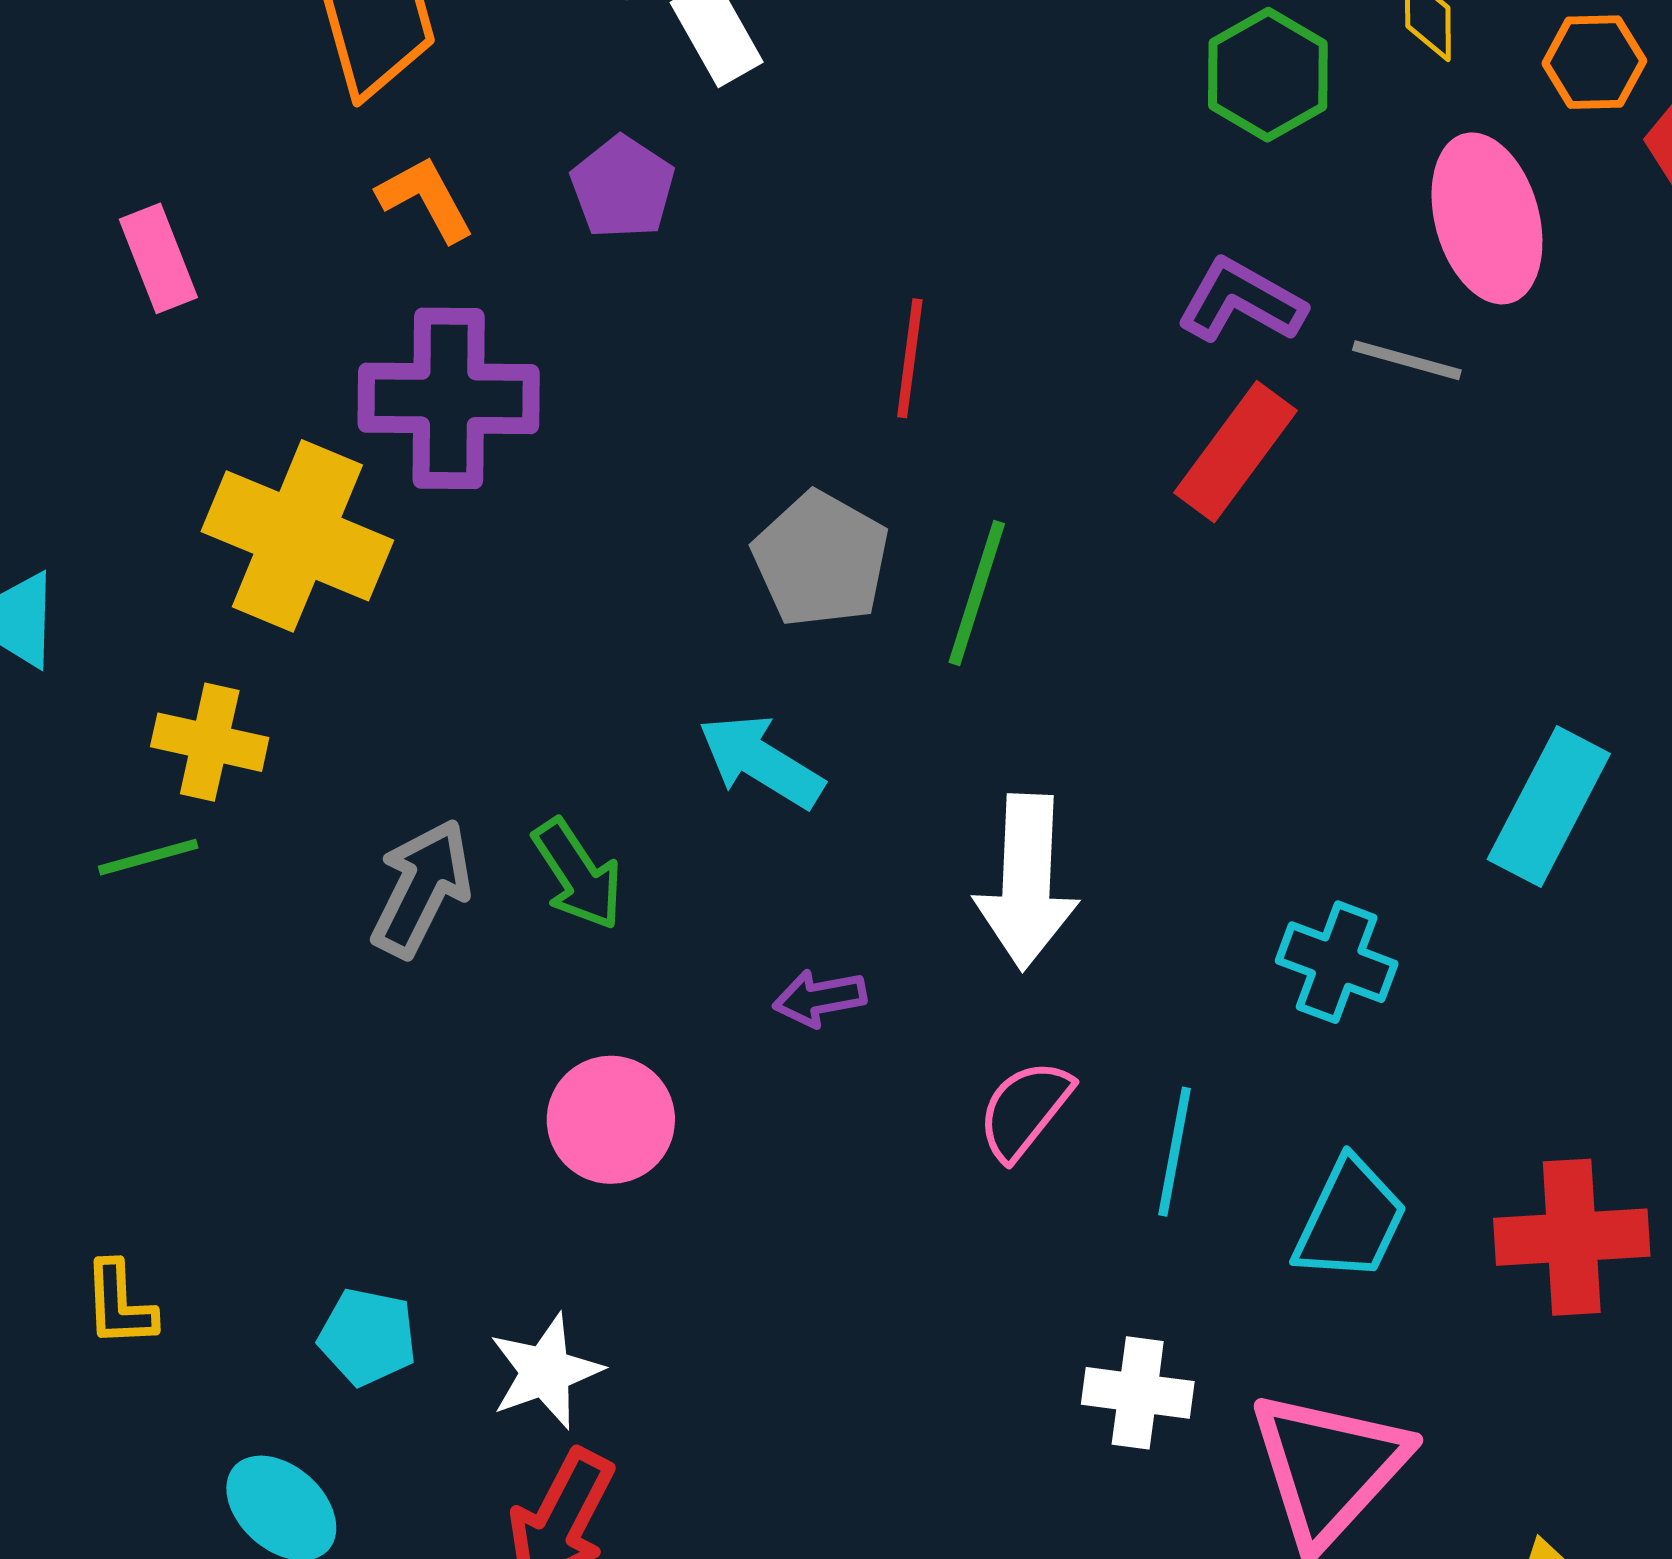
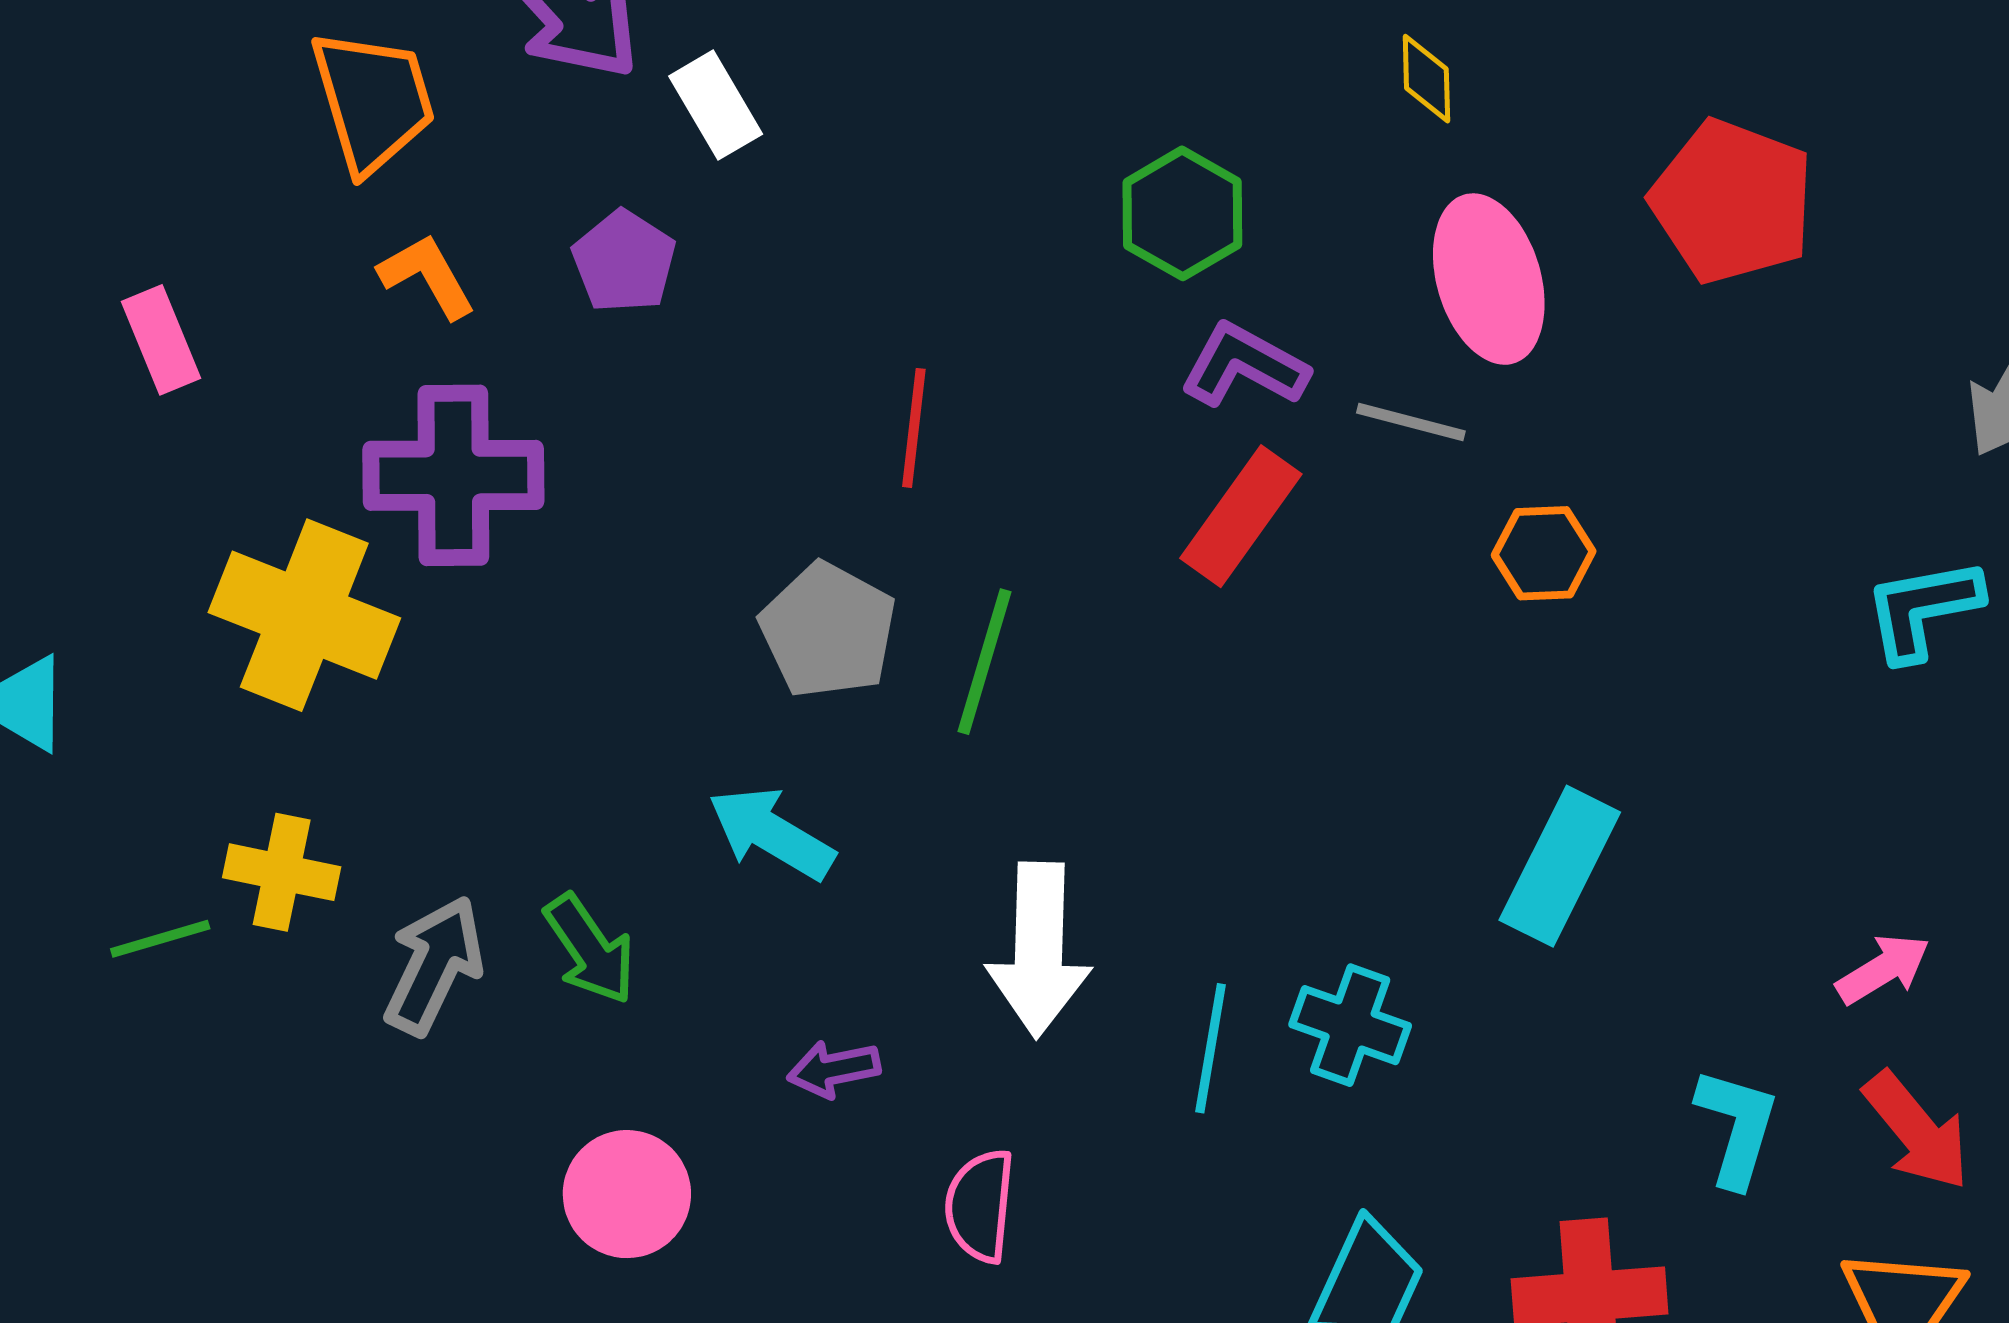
orange hexagon: (1594, 62) -> (1544, 553), moved
green hexagon: (1268, 75) -> (1182, 213), moved
yellow cross: (210, 742) -> (282, 872), moved
pink semicircle: (1025, 1110) -> (980, 1206), moved, turned -32
cyan line: (1175, 1152) -> (1211, 1048), moved

